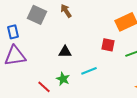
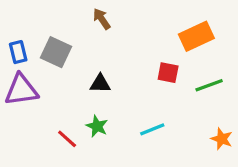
gray square: (37, 15) -> (56, 52), moved
cyan line: (89, 71) -> (152, 129), moved

